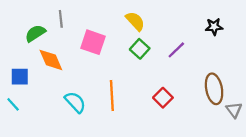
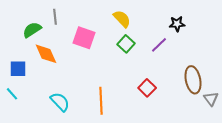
black star: (214, 27) -> (177, 24), moved
orange line: (112, 95) -> (101, 101), moved
cyan semicircle: (75, 102) -> (60, 102), moved

